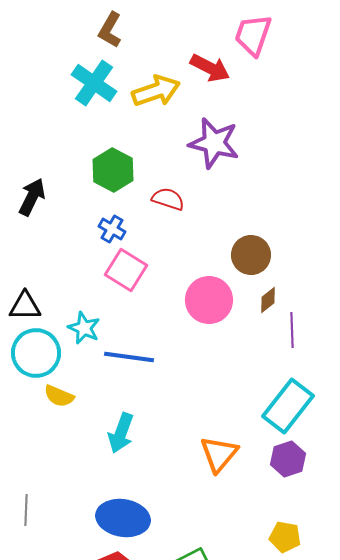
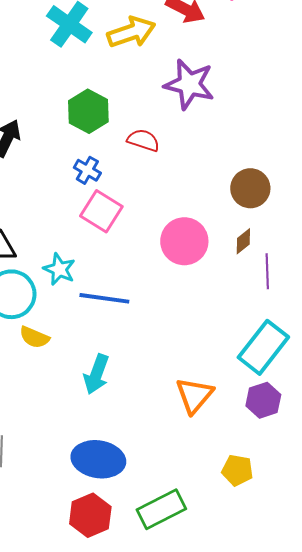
brown circle: (251, 255) -> (250, 188), moved
yellow pentagon: (285, 537) -> (237, 470), moved

